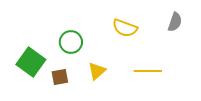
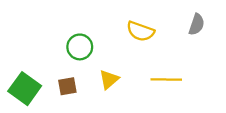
green square: (31, 62) -> (25, 89), moved

